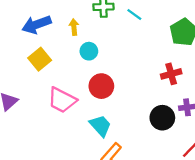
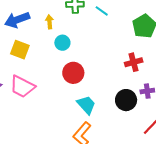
yellow square: (40, 59) -> (20, 50), turned -30
pink trapezoid: (62, 100) -> (22, 87), moved
cyan trapezoid: (100, 126) -> (86, 105), moved

